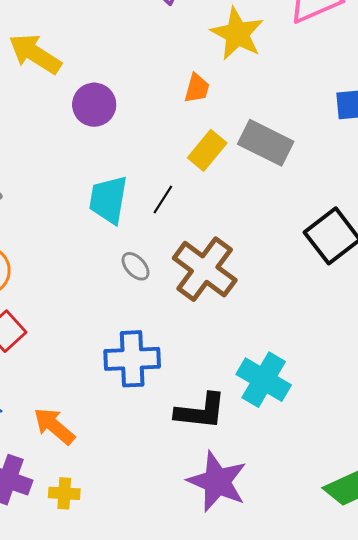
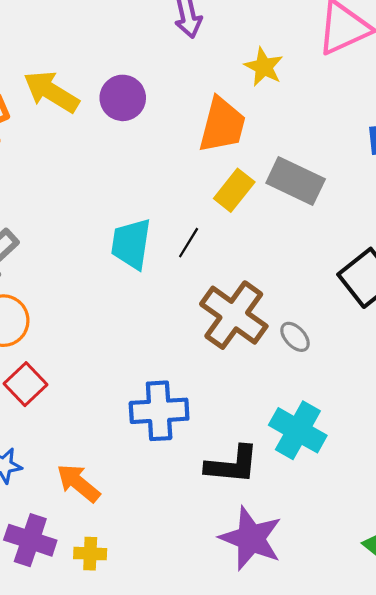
yellow star: (237, 34) -> (264, 67), size x0.7
orange trapezoid: (197, 88) -> (222, 125), size x1.8
purple circle: (94, 105) -> (123, 98), moved
gray ellipse: (136, 266) -> (295, 337), moved

